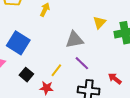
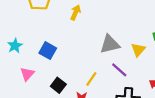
yellow triangle: (100, 22) -> (138, 50), moved
blue square: (18, 43) -> (48, 51), size x0.7

